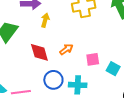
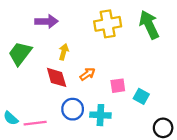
yellow arrow: (45, 20) -> (64, 52), moved

